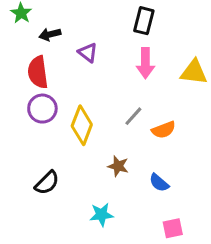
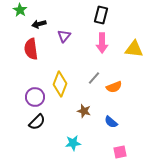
purple triangle: (88, 53) -> (64, 36), turned 32
purple circle: (42, 109) -> (35, 97), moved

